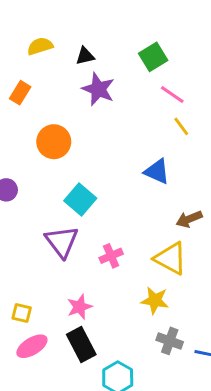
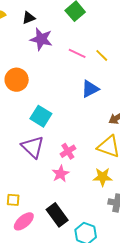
pink line: (172, 94) -> (77, 53), moved
blue triangle: (157, 171) -> (90, 89), turned -42
pink star: (80, 307) -> (61, 174), moved

